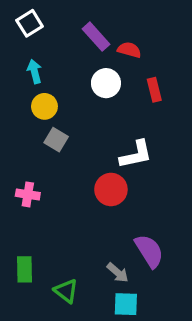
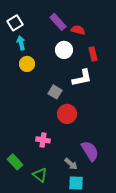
white square: (30, 23) -> (15, 23), moved
gray square: (56, 140) -> (55, 92), moved
white L-shape: (136, 155) -> (82, 78), moved
pink cross: (28, 194) -> (43, 140), moved
green rectangle: (25, 269) -> (15, 162), turned -42

